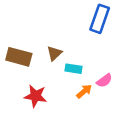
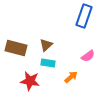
cyan rectangle: (73, 69) -> (48, 63), moved
pink semicircle: (104, 81) -> (88, 56), moved

